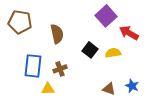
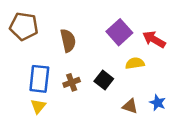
purple square: (106, 16) -> (119, 32), moved
black square: (90, 50) -> (104, 80), moved
yellow triangle: (48, 89) -> (38, 106), moved, turned -48

